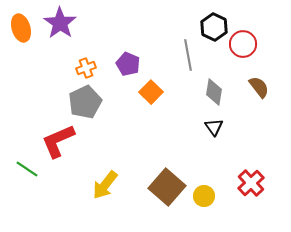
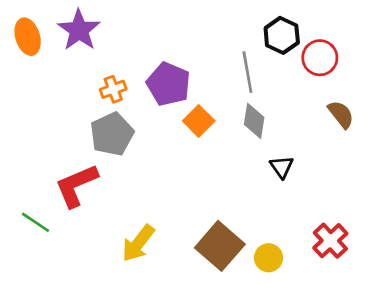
purple pentagon: (128, 64) -> (168, 84), size x1.4
gray diamond: (214, 92) -> (254, 121), moved

